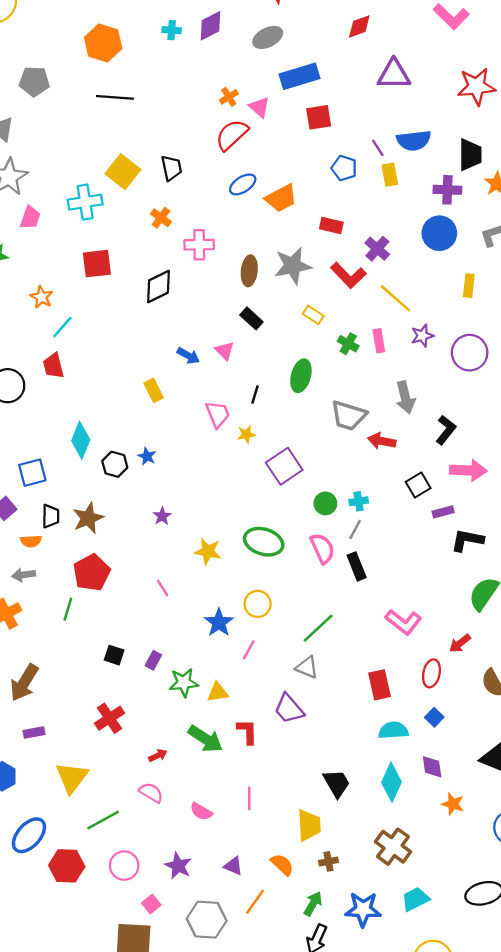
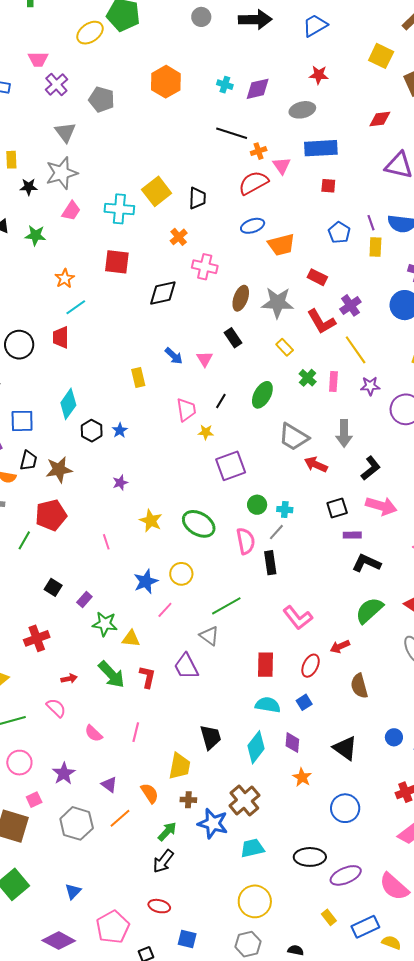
black line: (115, 97) -> (232, 133), moved
red square: (319, 117) -> (328, 186), size x0.7
blue star: (363, 909) -> (213, 823), moved

